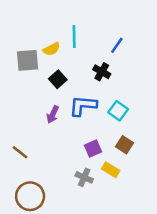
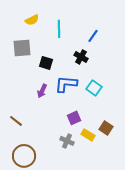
yellow semicircle: (51, 49) -> (32, 20), moved
black square: (58, 79) -> (46, 63), turned -32
brown square: (124, 145) -> (106, 128), moved

